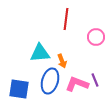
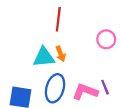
red line: (66, 19) -> (58, 19), moved
orange arrow: (62, 61) -> (61, 54), moved

